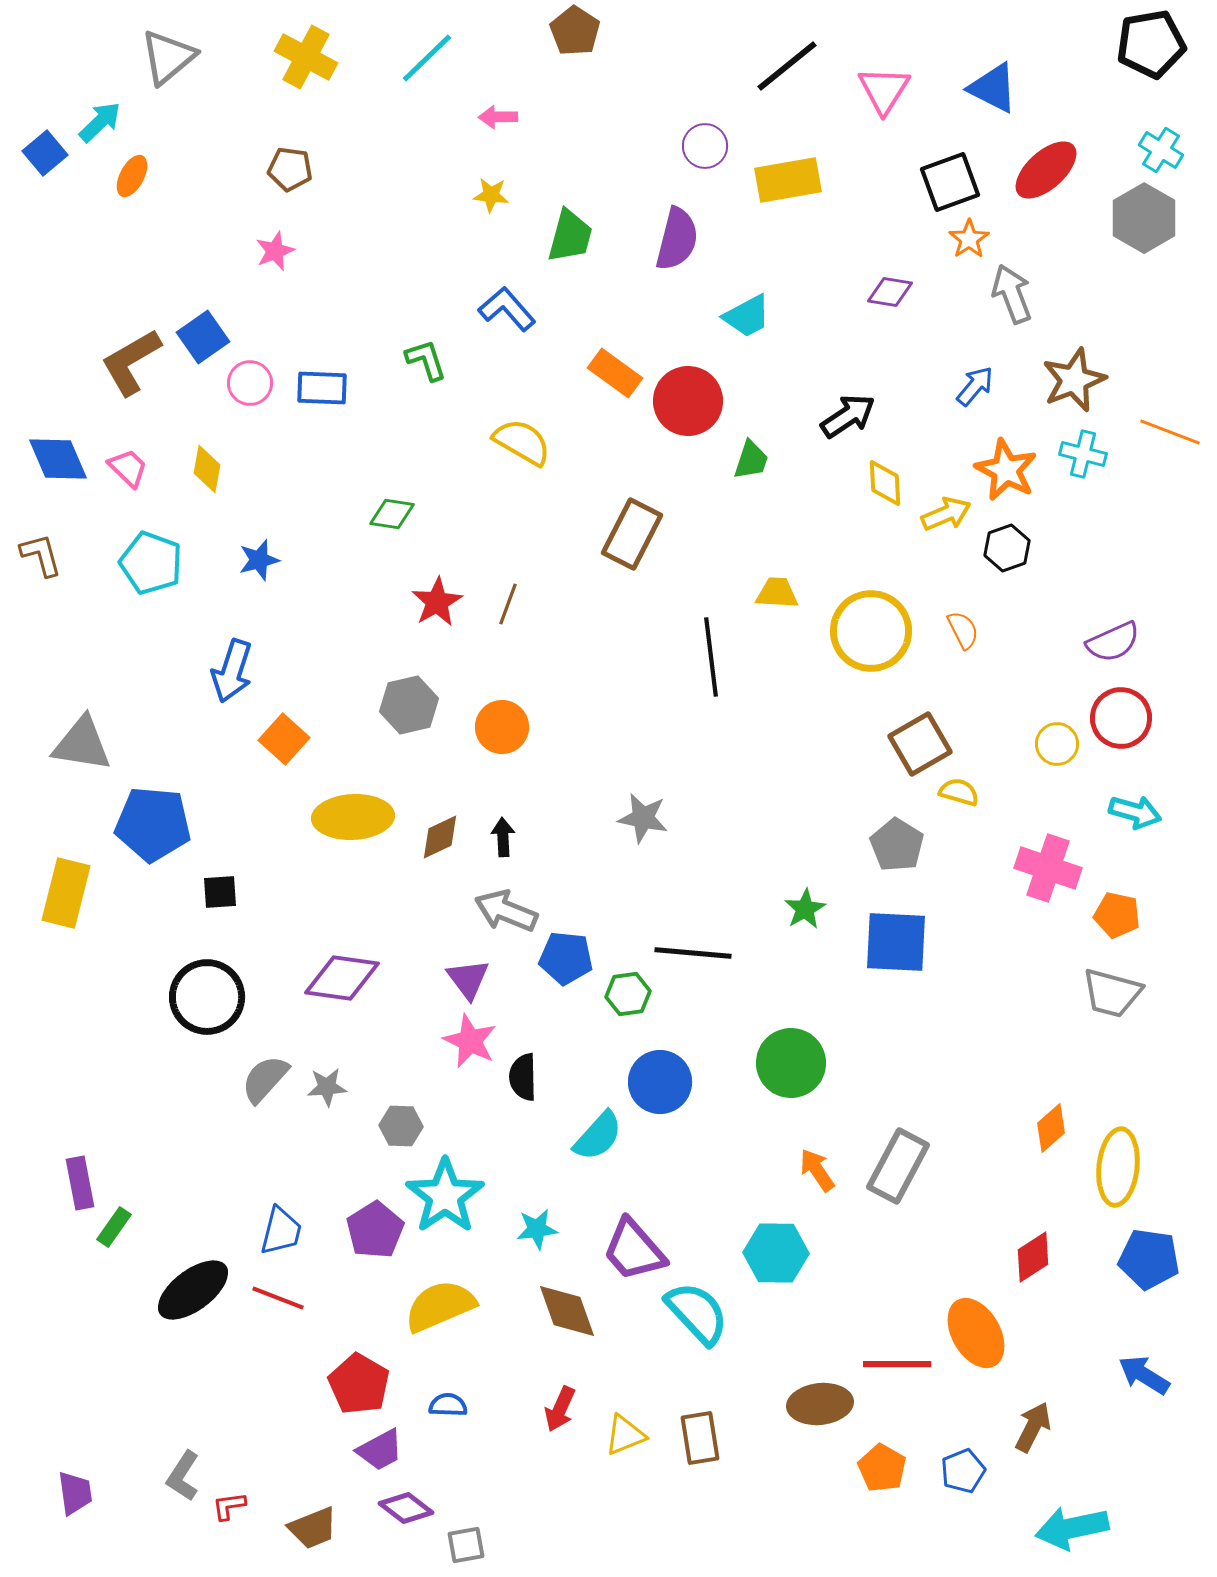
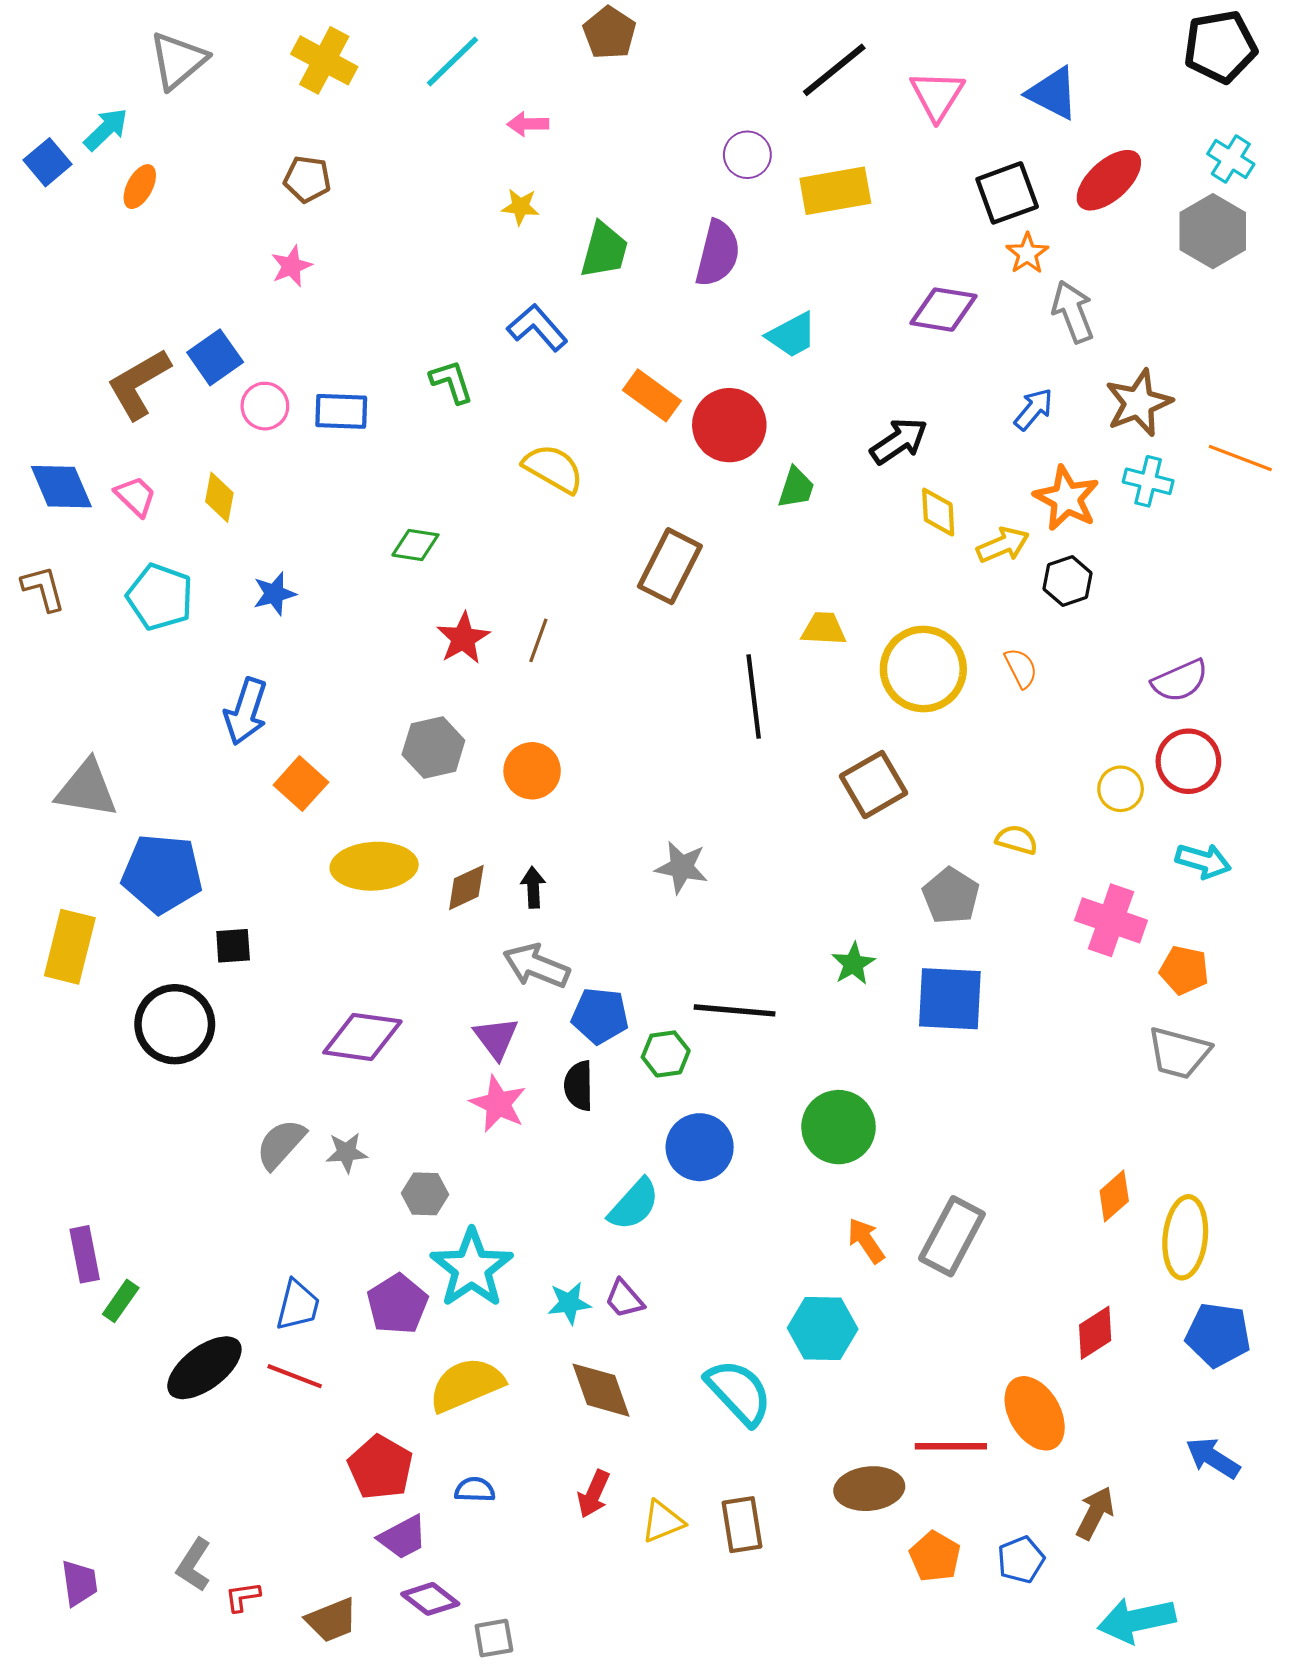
purple diamond: (890, 292) -> (943, 310), size x1.4
brown square: (920, 744) -> (873, 785), moved
black circle: (207, 997) -> (175, 1024), moved
black semicircle: (523, 1077) -> (579, 1086), moved
purple trapezoid: (634, 1250) -> (624, 1299), moved, size x0.6

